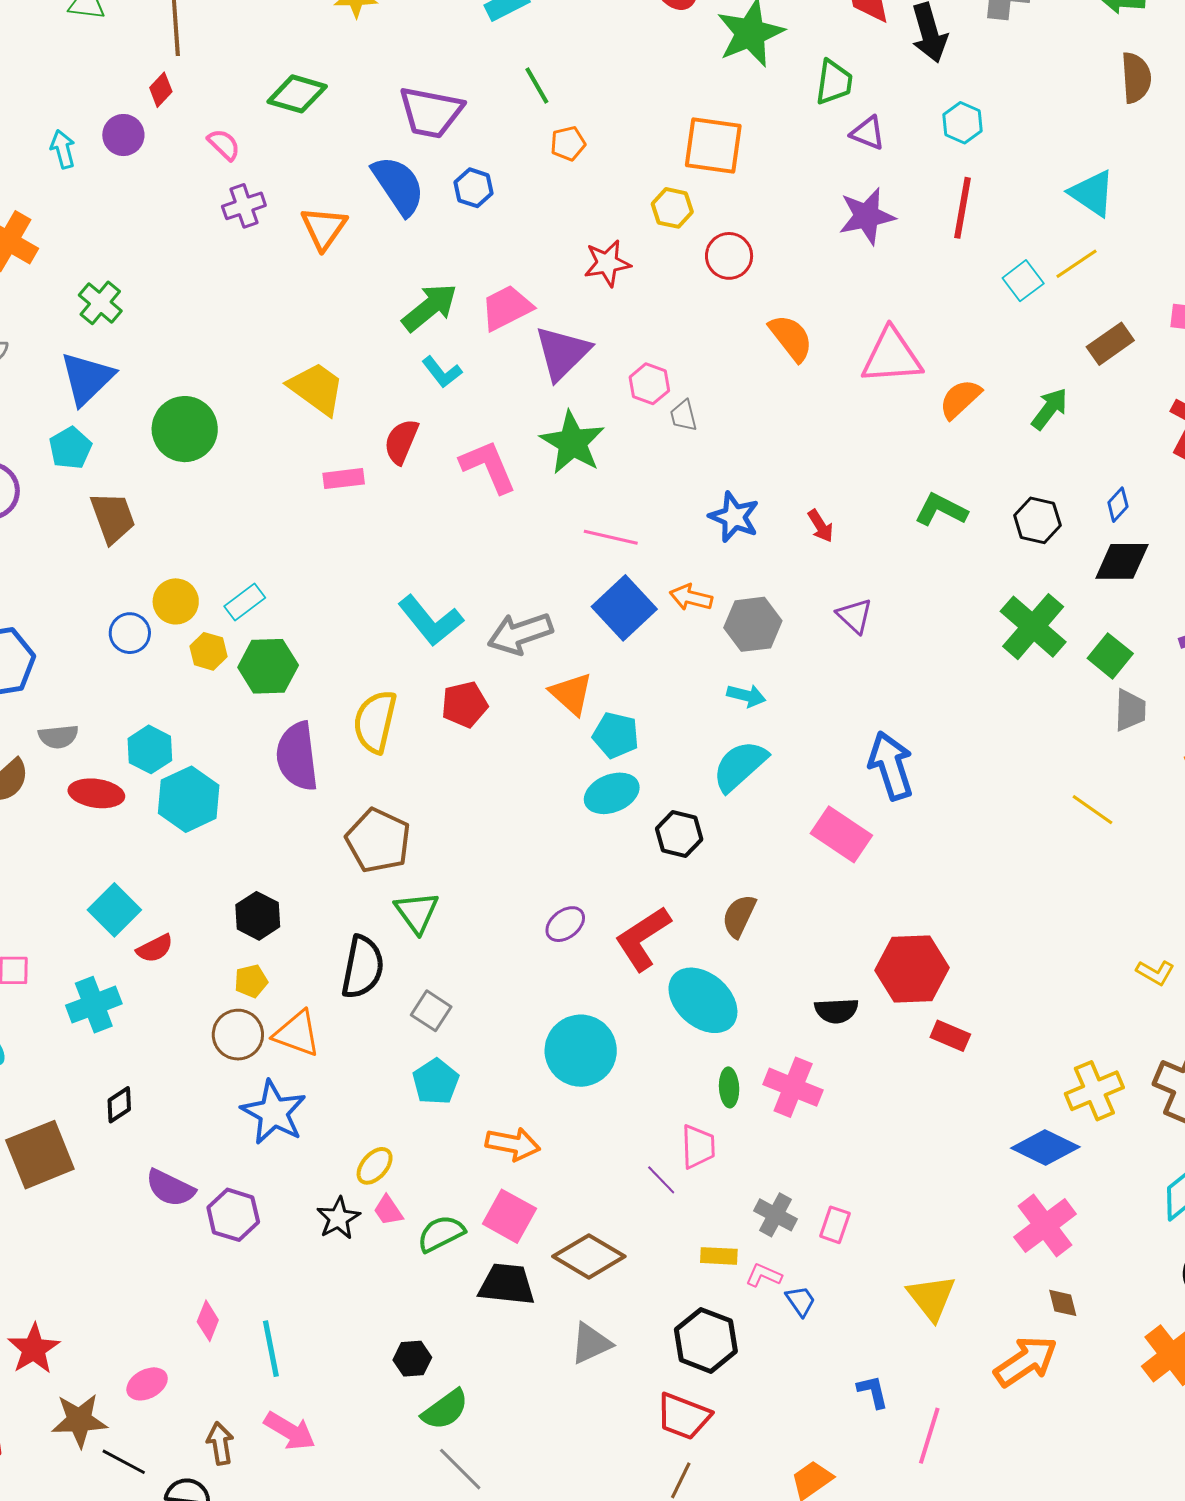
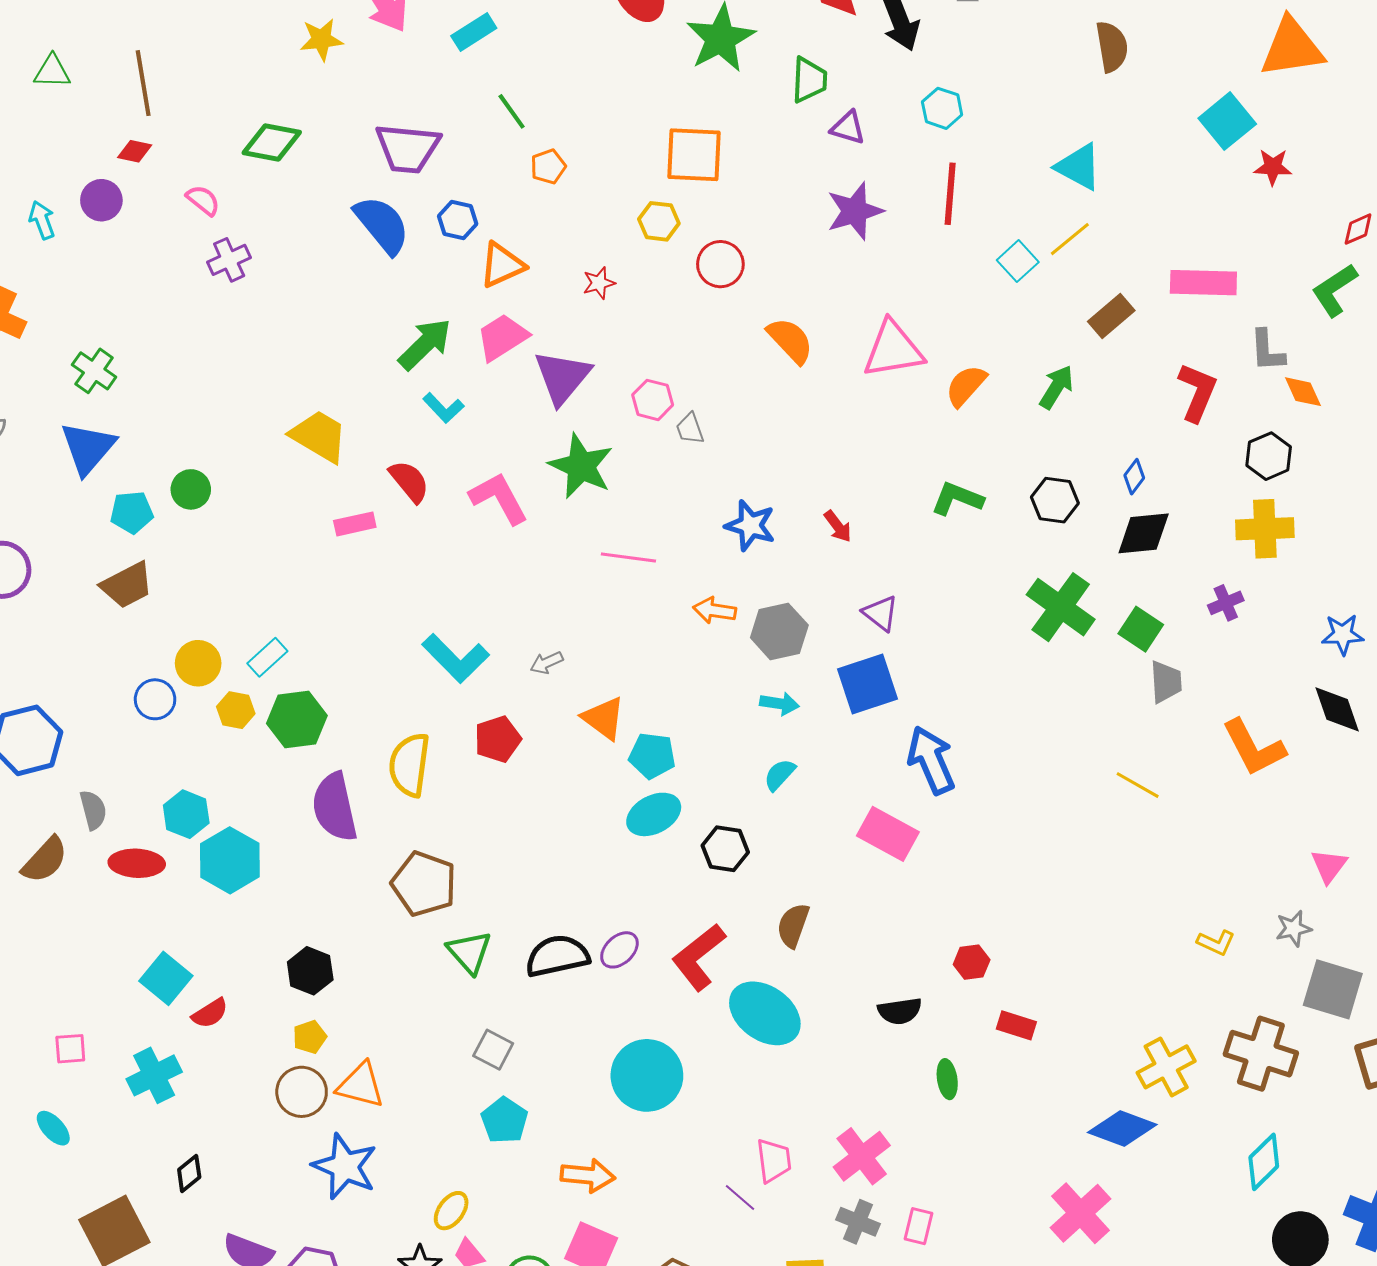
red diamond: (161, 90) -> (135, 151), turned 64
orange triangle: (324, 228) -> (502, 265), moved, turned 36
red star: (607, 263) -> (599, 283), size x0.7
green circle: (185, 429) -> (191, 489), size x0.6
red semicircle: (401, 441) -> (409, 481), turned 123
cyan pentagon: (70, 448) -> (132, 512), moved, turned 30
brown trapezoid: (113, 518) -> (127, 585), turned 88
blue square: (624, 608) -> (867, 684), moved, turned 30
gray arrow: (520, 633) -> (547, 663), size x0.5
gray semicircle: (58, 737) -> (93, 810), turned -93
cyan semicircle: (740, 766) -> (780, 775), size x0.6
black semicircle: (363, 967) -> (557, 956), moved, turned -108
red hexagon: (912, 969) -> (972, 962), size x0.5
green ellipse: (729, 1087) -> (947, 1079), moved
pink cross: (793, 1087) -> (862, 1156), moved, turned 36
pink cross: (1045, 1226) -> (1080, 1213), moved

